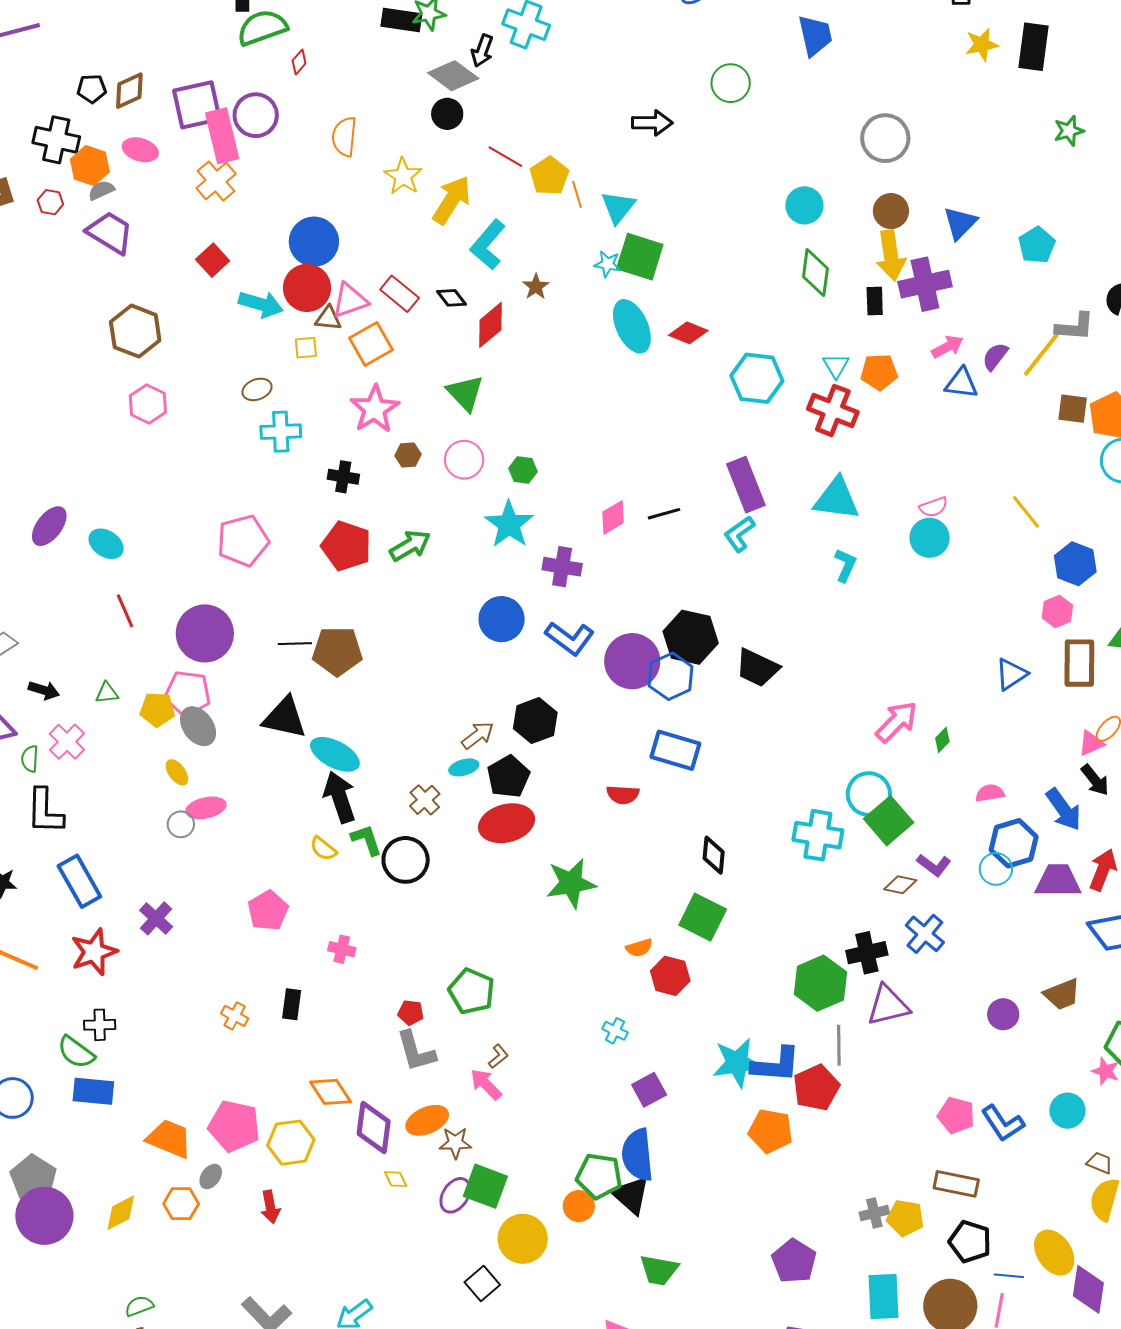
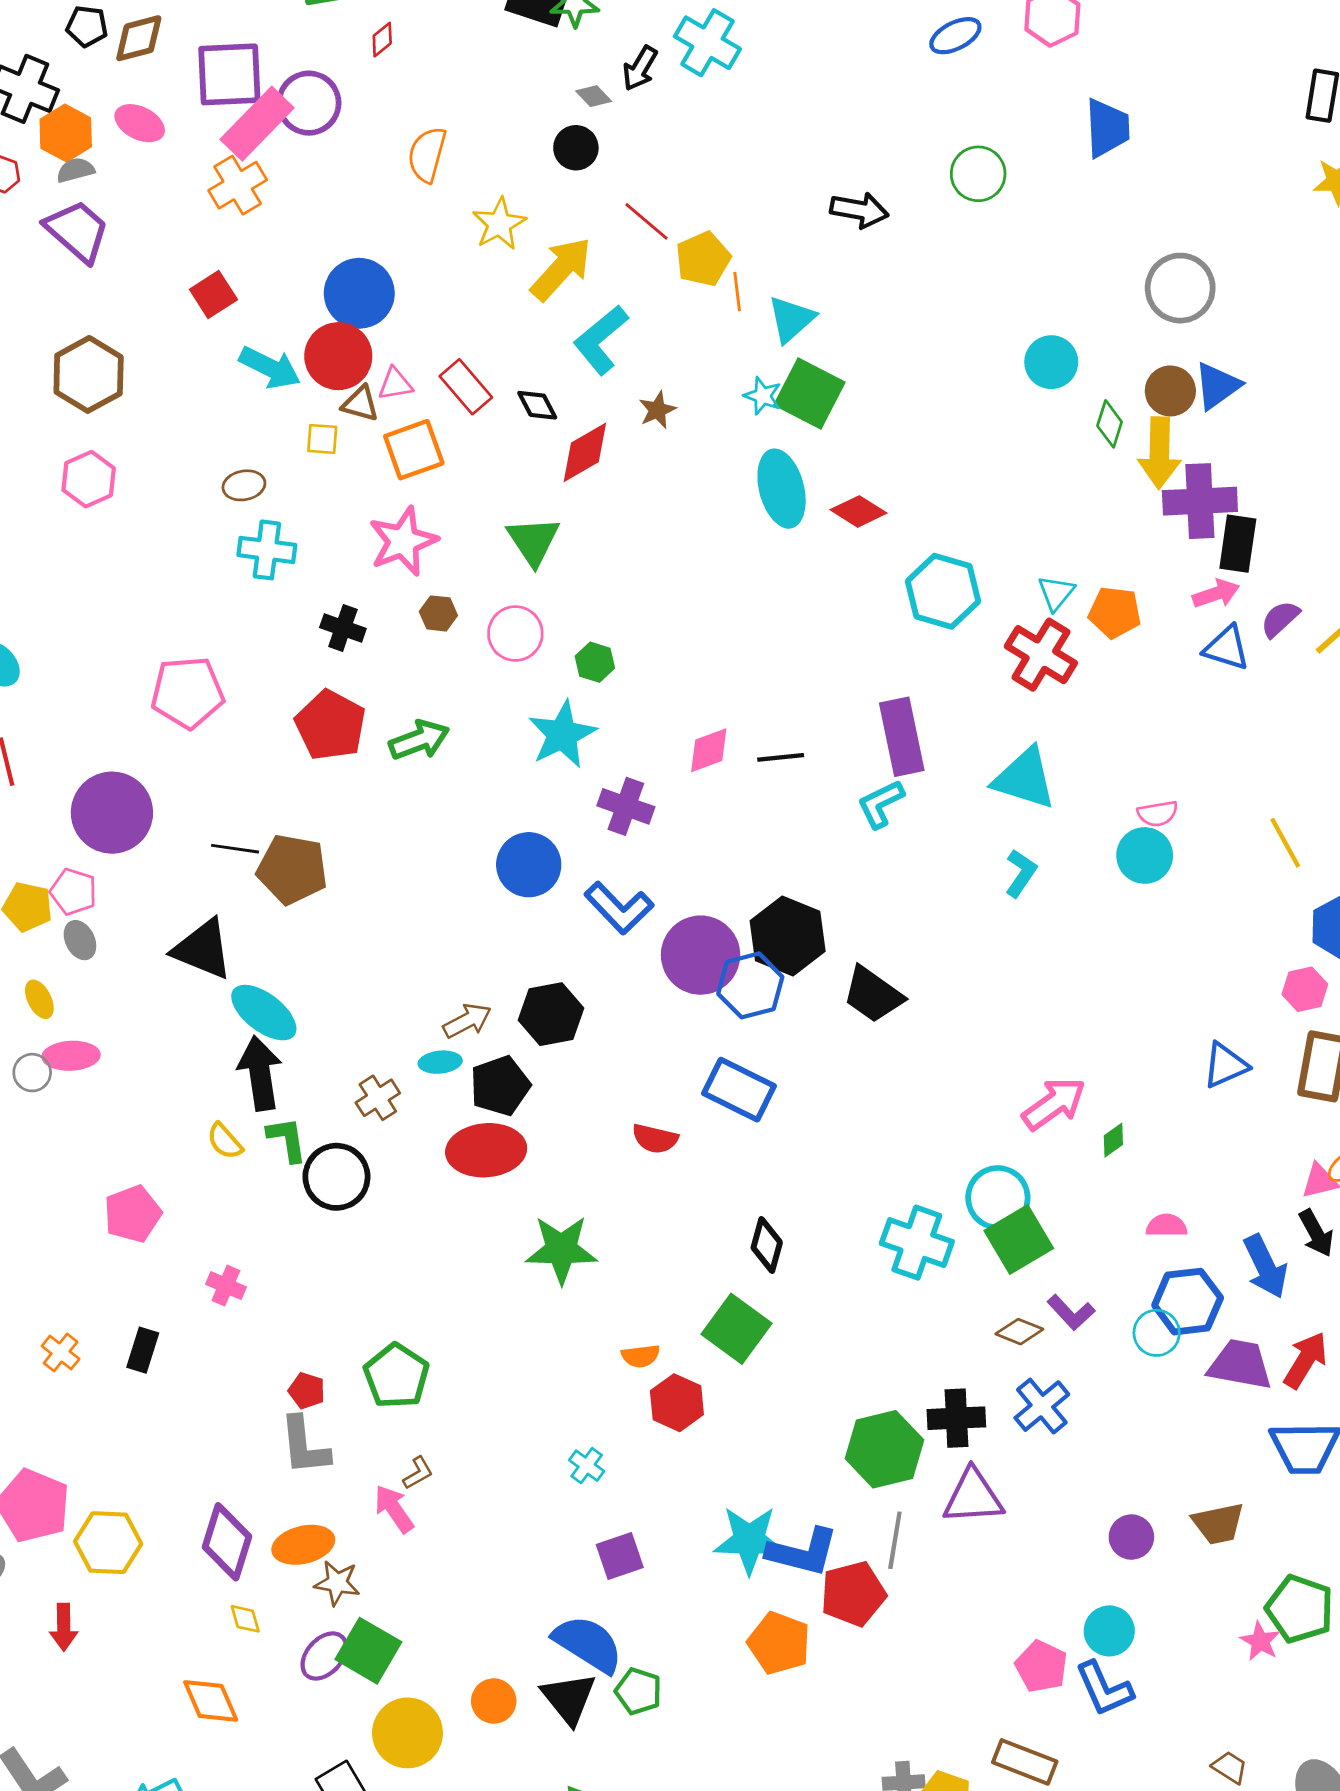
gray diamond: (453, 76) -> (594, 96), size x0.5
pink rectangle: (222, 136) -> (257, 124), turned 48
blue triangle: (960, 223) -> (1217, 386), moved
green diamond: (815, 273) -> (1110, 424), moved, size x0.7
pink triangle: (350, 300) -> (395, 384), size x0.7
black rectangle: (875, 301) -> (1238, 544), moved, size x1.4
pink pentagon: (188, 693) -> (73, 892), size x0.7
gray ellipse: (198, 726) -> (80, 940), size x0.7
orange diamond: (331, 1092) -> (211, 1701), moved
cyan circle: (1067, 1111) -> (1109, 1631), moved
blue semicircle: (638, 1155) -> (588, 1644), turned 118
green pentagon: (599, 1176) -> (638, 1691), moved, size x0.7

